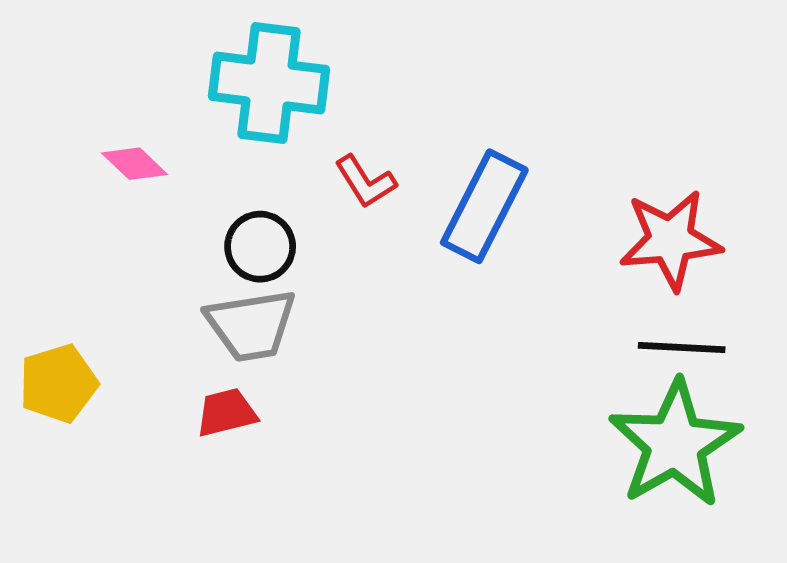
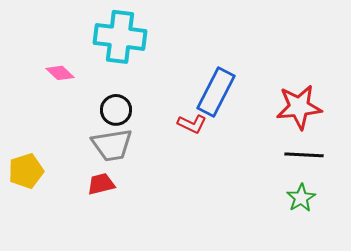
red L-shape: (365, 182) -> (192, 124), moved, turned -32
green star: (675, 444) -> (301, 198), size x0.5

